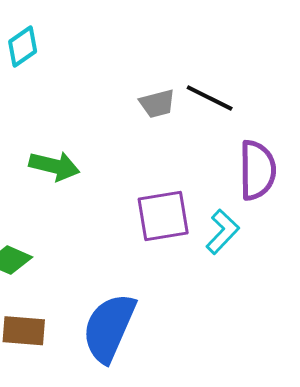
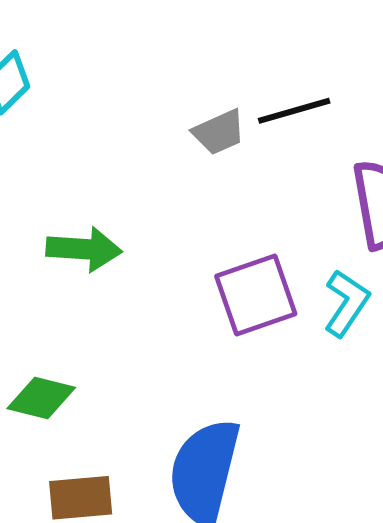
black line: (210, 98) -> (294, 111), turned -33

